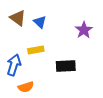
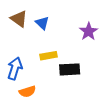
yellow rectangle: (36, 50) -> (49, 56), moved

